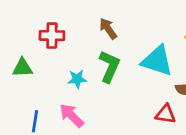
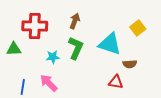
brown arrow: (108, 29) -> (75, 21), turned 56
red cross: (52, 36) -> (35, 26), size x1.4

